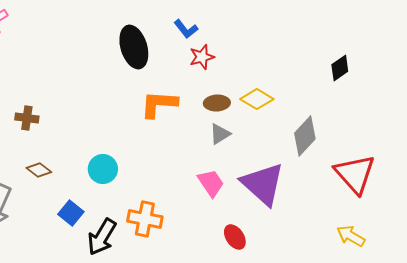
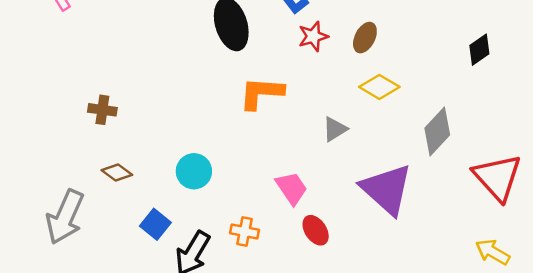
brown ellipse: (217, 103) -> (365, 38), moved, turned -60
pink trapezoid: (211, 183) -> (291, 188), moved
orange cross: (145, 219) -> (244, 231), size x0.7
red ellipse: (235, 237) -> (316, 230), moved

